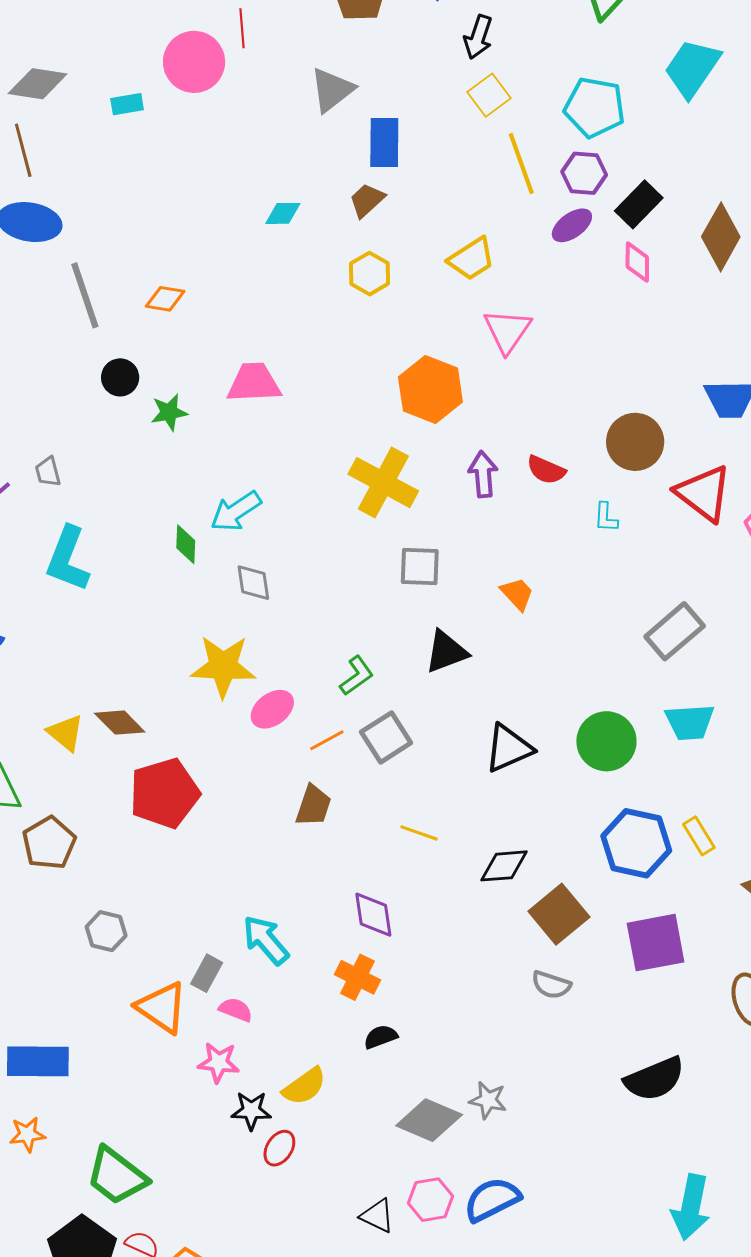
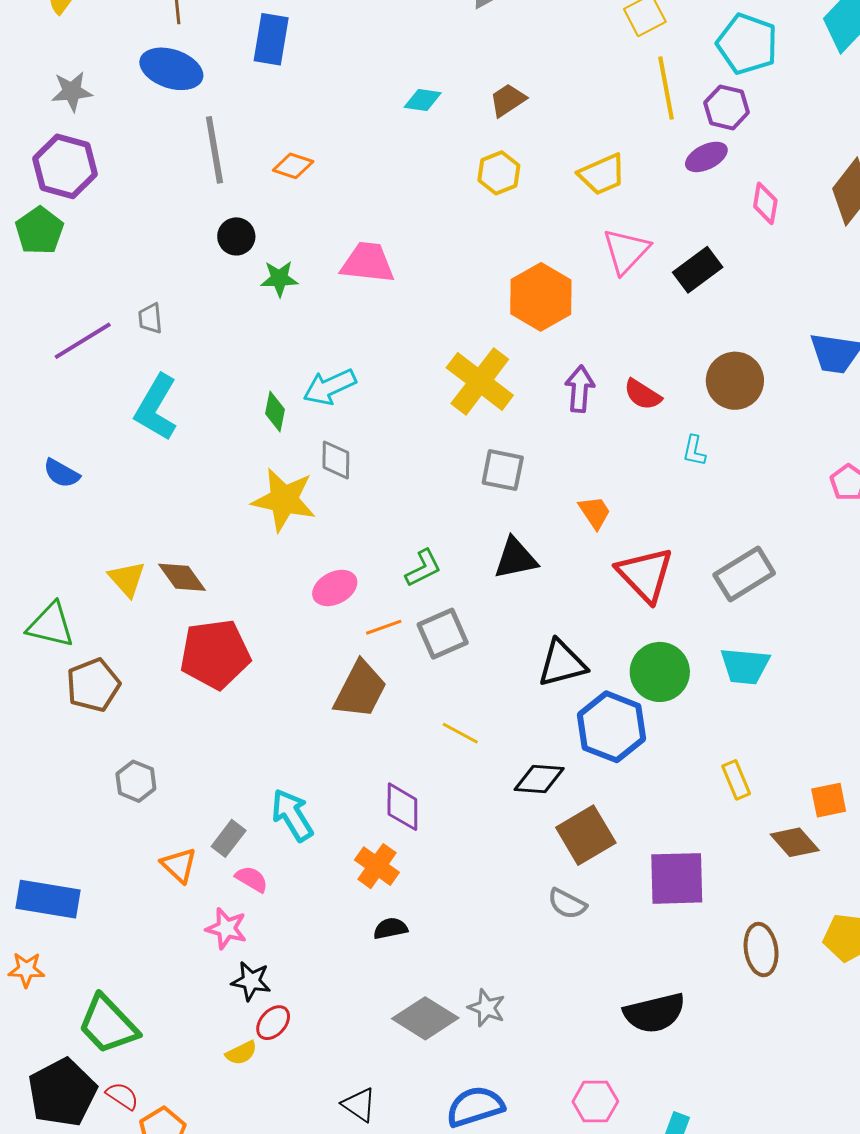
blue rectangle: (384, 142) -> (271, 39), moved
black rectangle: (639, 204) -> (698, 270), moved
red triangle: (704, 493) -> (645, 575), moved
yellow star: (223, 666) -> (284, 500), moved
brown trapezoid: (313, 806) -> (360, 690), size x1.4
blue hexagon: (636, 843) -> (611, 727), moved
orange triangle: (162, 1007) -> (179, 865), size x0.7
yellow semicircle: (304, 1086) -> (241, 1053), moved, size x0.7
pink hexagon: (431, 1200) -> (595, 1102), moved

